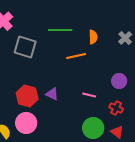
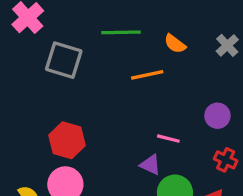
orange semicircle: (93, 37) -> (175, 44), turned 128
purple triangle: (52, 94) -> (150, 165), moved
red cross: (116, 108) -> (226, 160), moved

